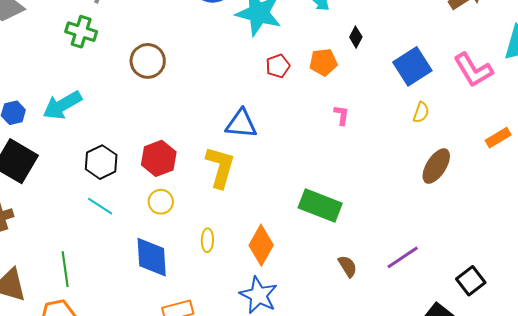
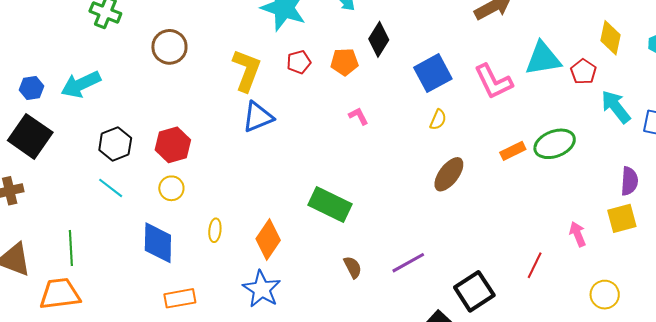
black diamond: (356, 37) -> (379, 39), size x1.6
pink L-shape: (342, 115) -> (358, 116), turned -40
blue triangle: (241, 124) -> (258, 117), turned -32
yellow L-shape: (220, 167) -> (247, 70), moved
black square: (471, 281) -> (474, 291), size x1.4

